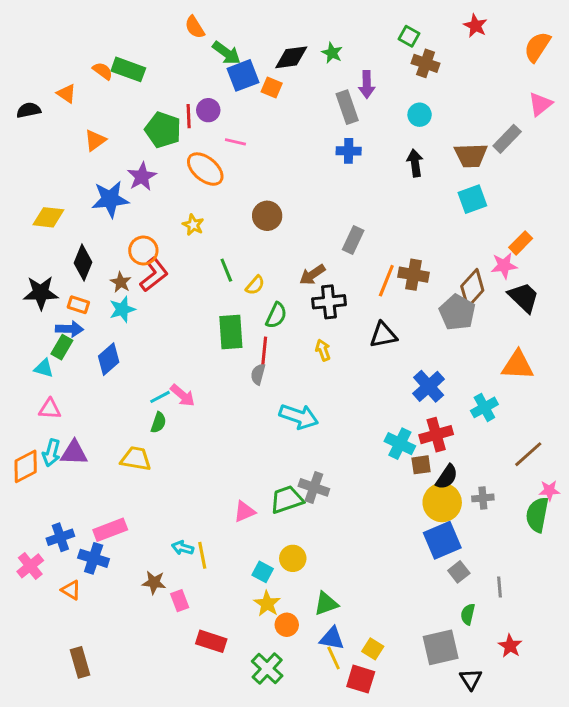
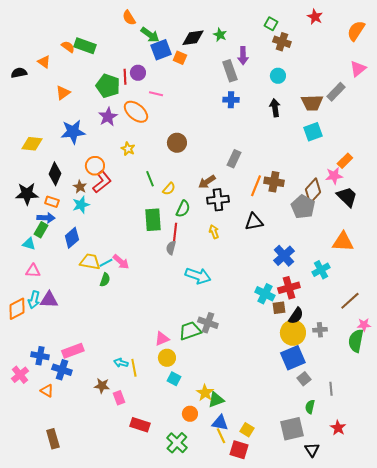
purple star: (142, 177) -> (108, 117), moved
yellow trapezoid: (136, 459) -> (90, 262), moved
blue cross: (60, 537) -> (40, 356), turned 30
yellow circle: (293, 558) -> (167, 358), moved
yellow star: (267, 604) -> (205, 393), moved

